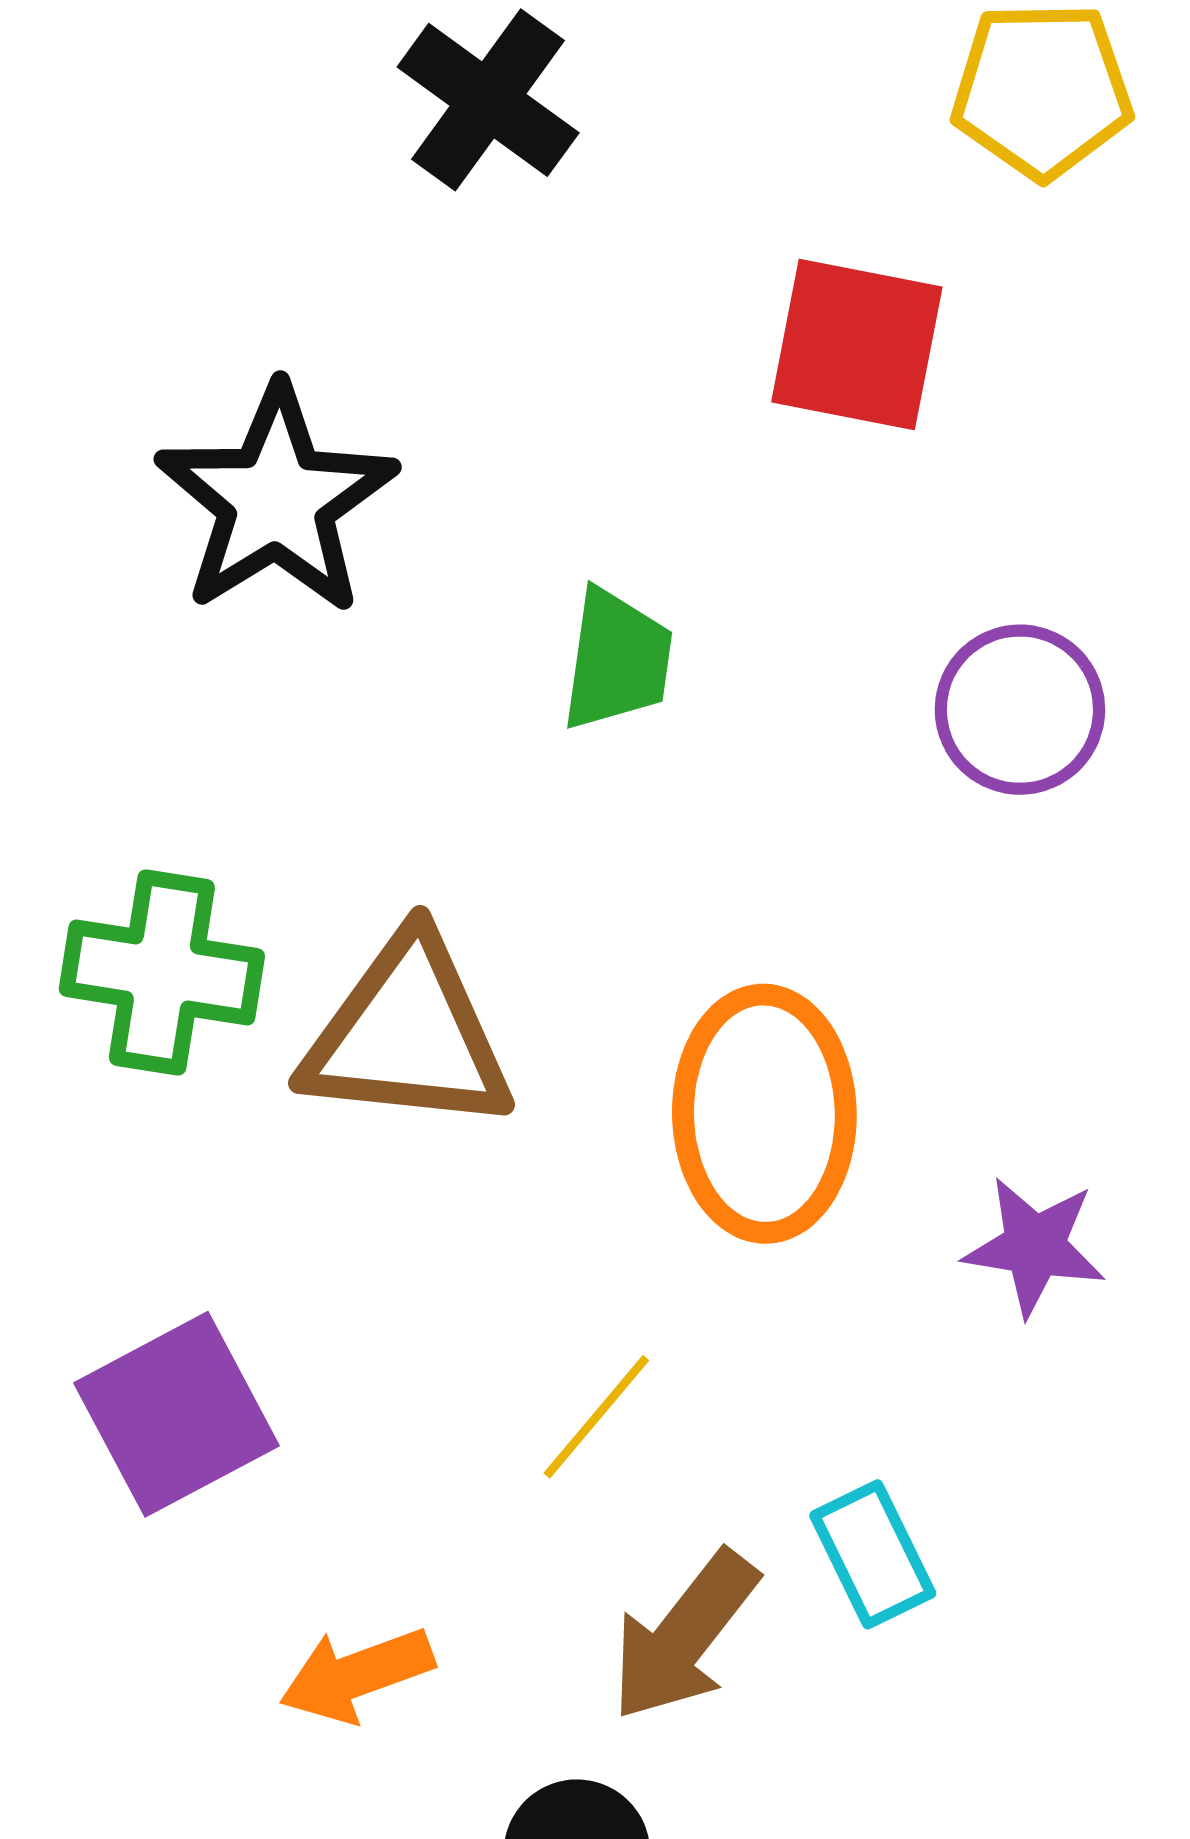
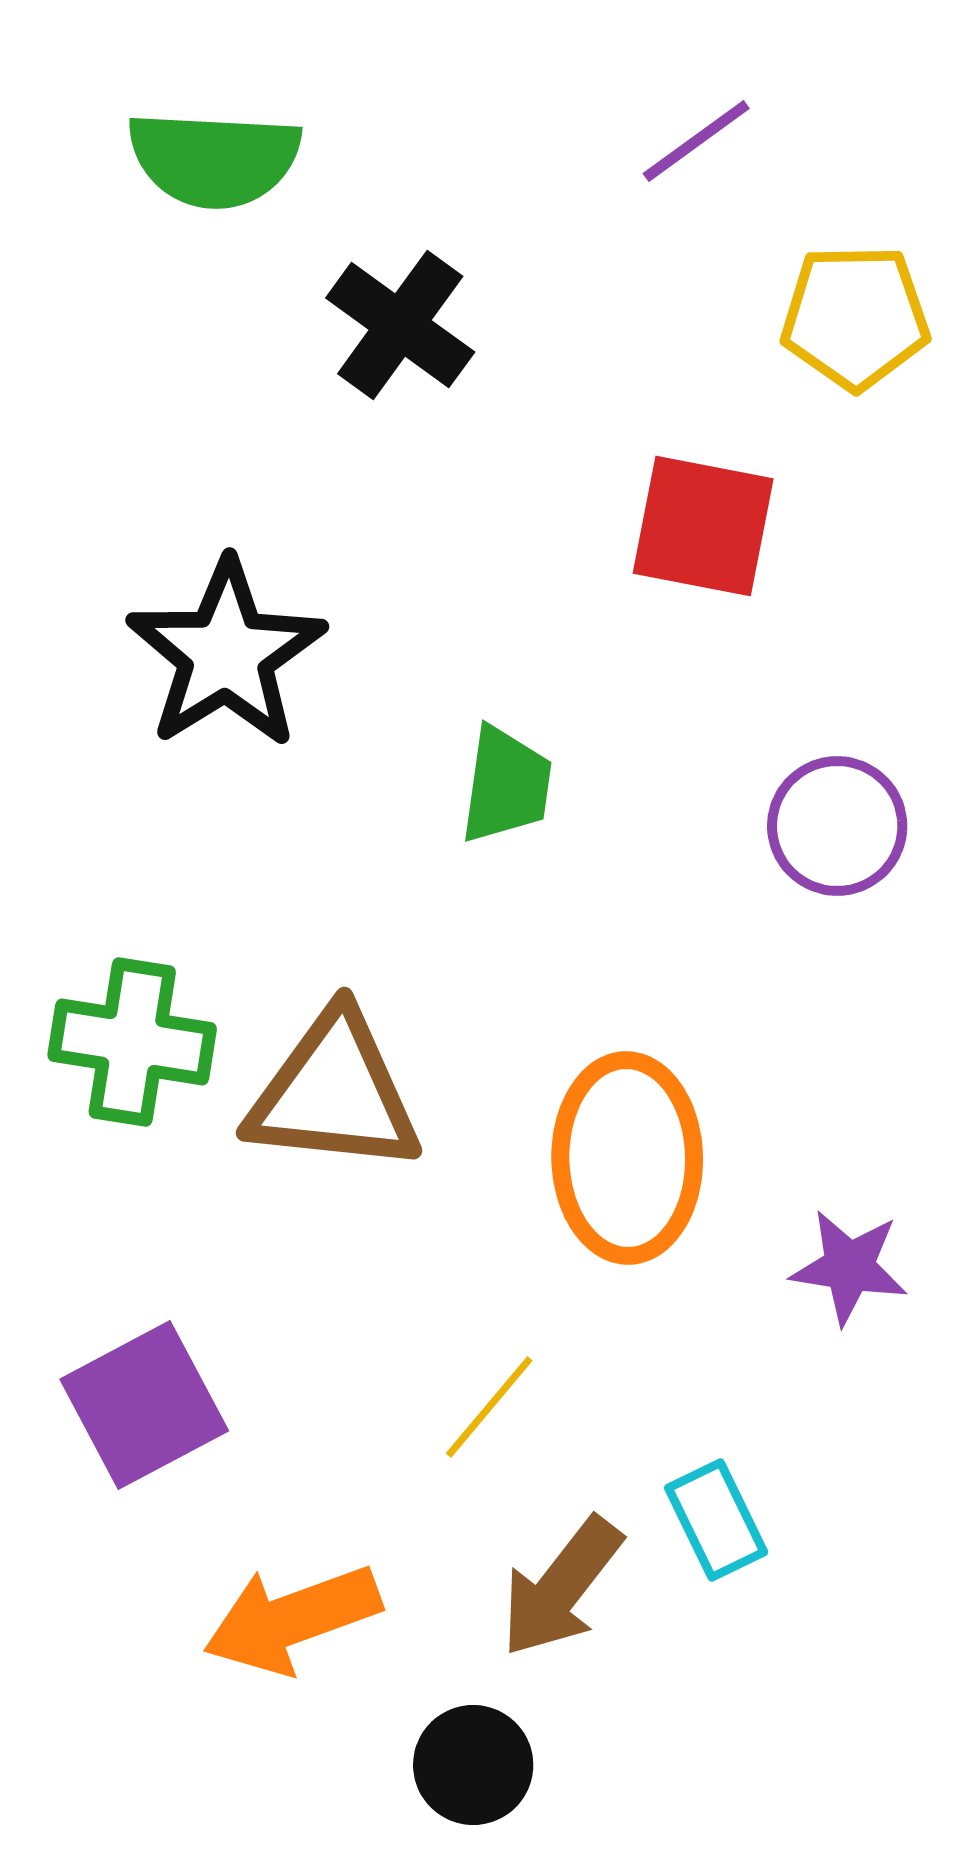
orange arrow: (357, 1675) -> (292, 1619), size x1.4

